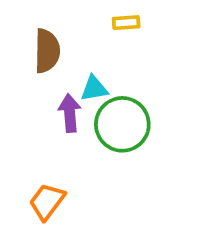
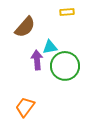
brown semicircle: (47, 51) -> (25, 27), turned 40

